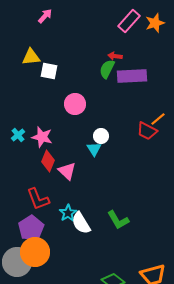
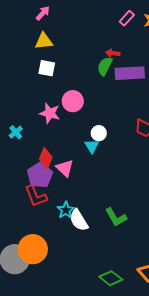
pink rectangle: (129, 21) -> (127, 18), size x0.7
yellow triangle: (31, 57) -> (44, 41), moved
pink star: (42, 137) -> (50, 113), moved
purple pentagon: (31, 228) -> (40, 175), moved

